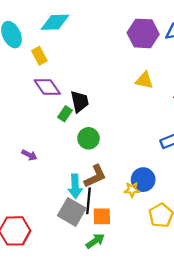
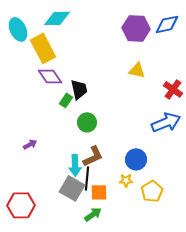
yellow rectangle: (39, 56) -> (43, 48), size x1.8
purple arrow: (29, 155) -> (30, 144), moved, turned -56
yellow star: (132, 190) -> (126, 180), moved

